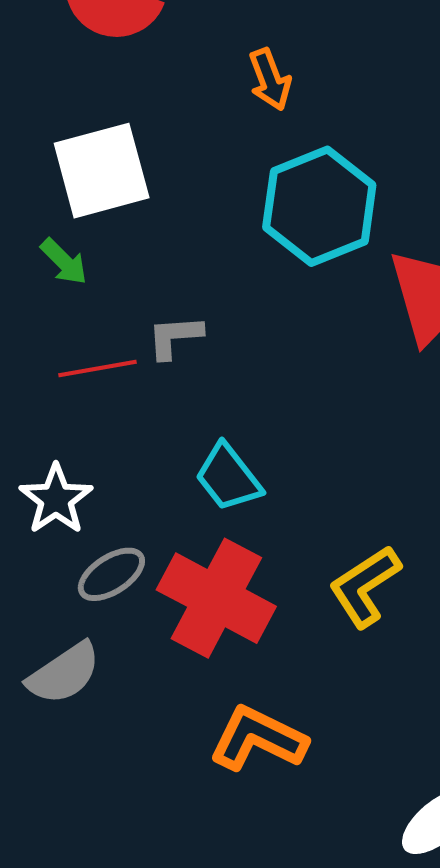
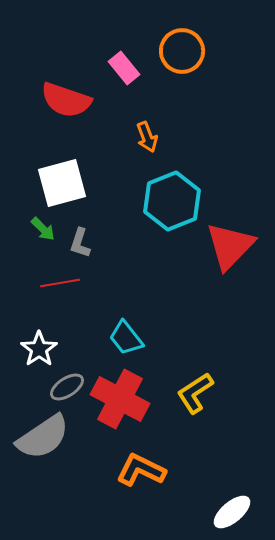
gray L-shape: (175, 337) -> (80, 243), moved, turned -68
gray semicircle: (64, 673) -> (43, 437), size x1.4

